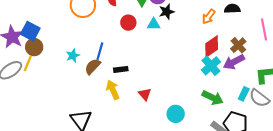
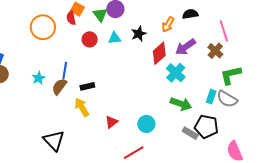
black star: (167, 12) -> (139, 34), moved
brown cross: (238, 45) -> (215, 51), moved
red diamond: (212, 47) -> (159, 53), moved
purple arrow: (234, 62) -> (185, 47), moved
red triangle: (145, 94) -> (111, 122), moved, turned 40

